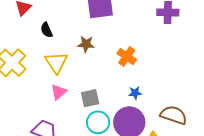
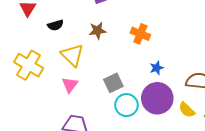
black semicircle: (46, 30) -> (55, 25), turned -70
pink triangle: (59, 92) -> (70, 85), moved

